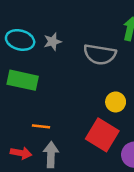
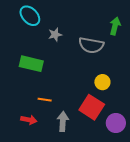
cyan ellipse: (20, 40) -> (30, 16), moved, turned 30
gray arrow: (51, 155) -> (63, 121), moved

